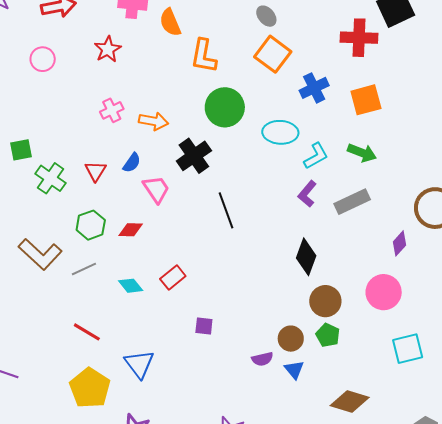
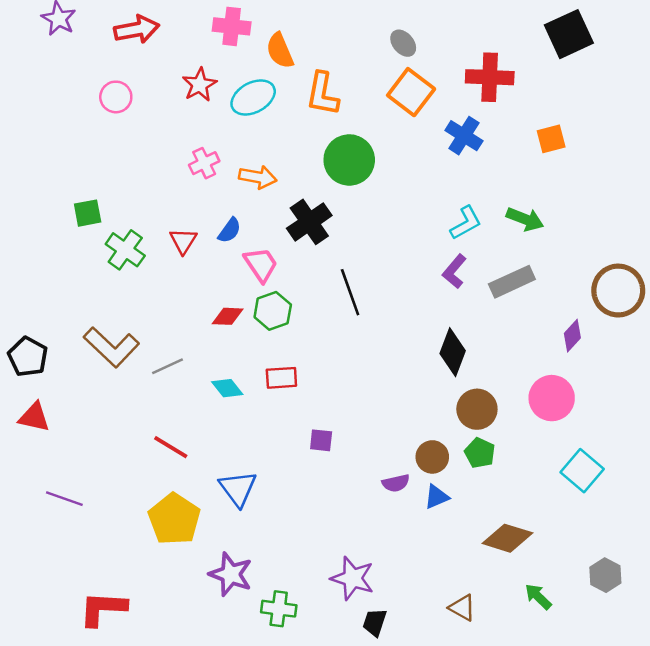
red cross: (359, 38) -> (490, 77), moved
blue cross: (314, 88) -> (464, 136), turned -32
orange square: (366, 100) -> (551, 139), moved, size x0.7
cyan ellipse: (280, 132) -> (253, 97), moved, turned -32
green hexagon: (91, 225) -> (273, 311), moved
red rectangle: (173, 277) -> (281, 378), turned 35
cyan square: (408, 349) -> (582, 471), turned -36
blue triangle: (294, 370) -> (437, 497), turned 45

